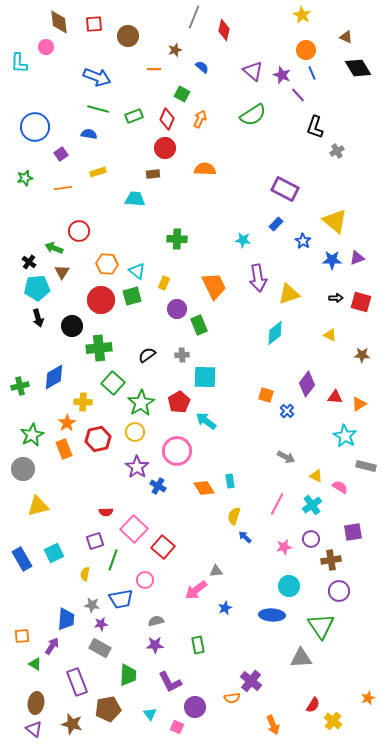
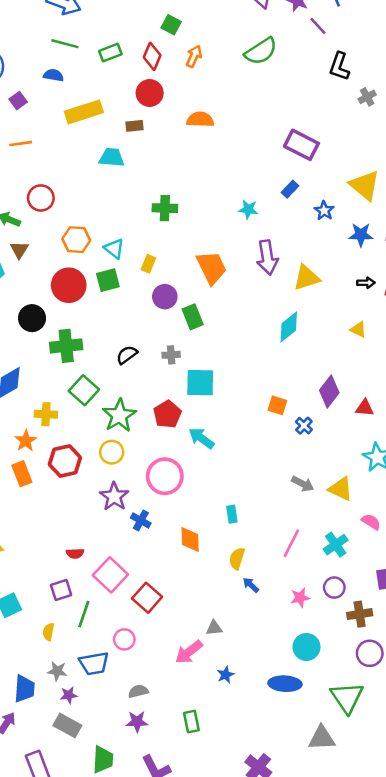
yellow rectangle: (98, 172) -> (84, 112), moved, size x1.8
yellow triangle: (316, 476) -> (341, 489), moved, size x1.5
orange diamond: (204, 488) -> (190, 539), moved, turned 30

